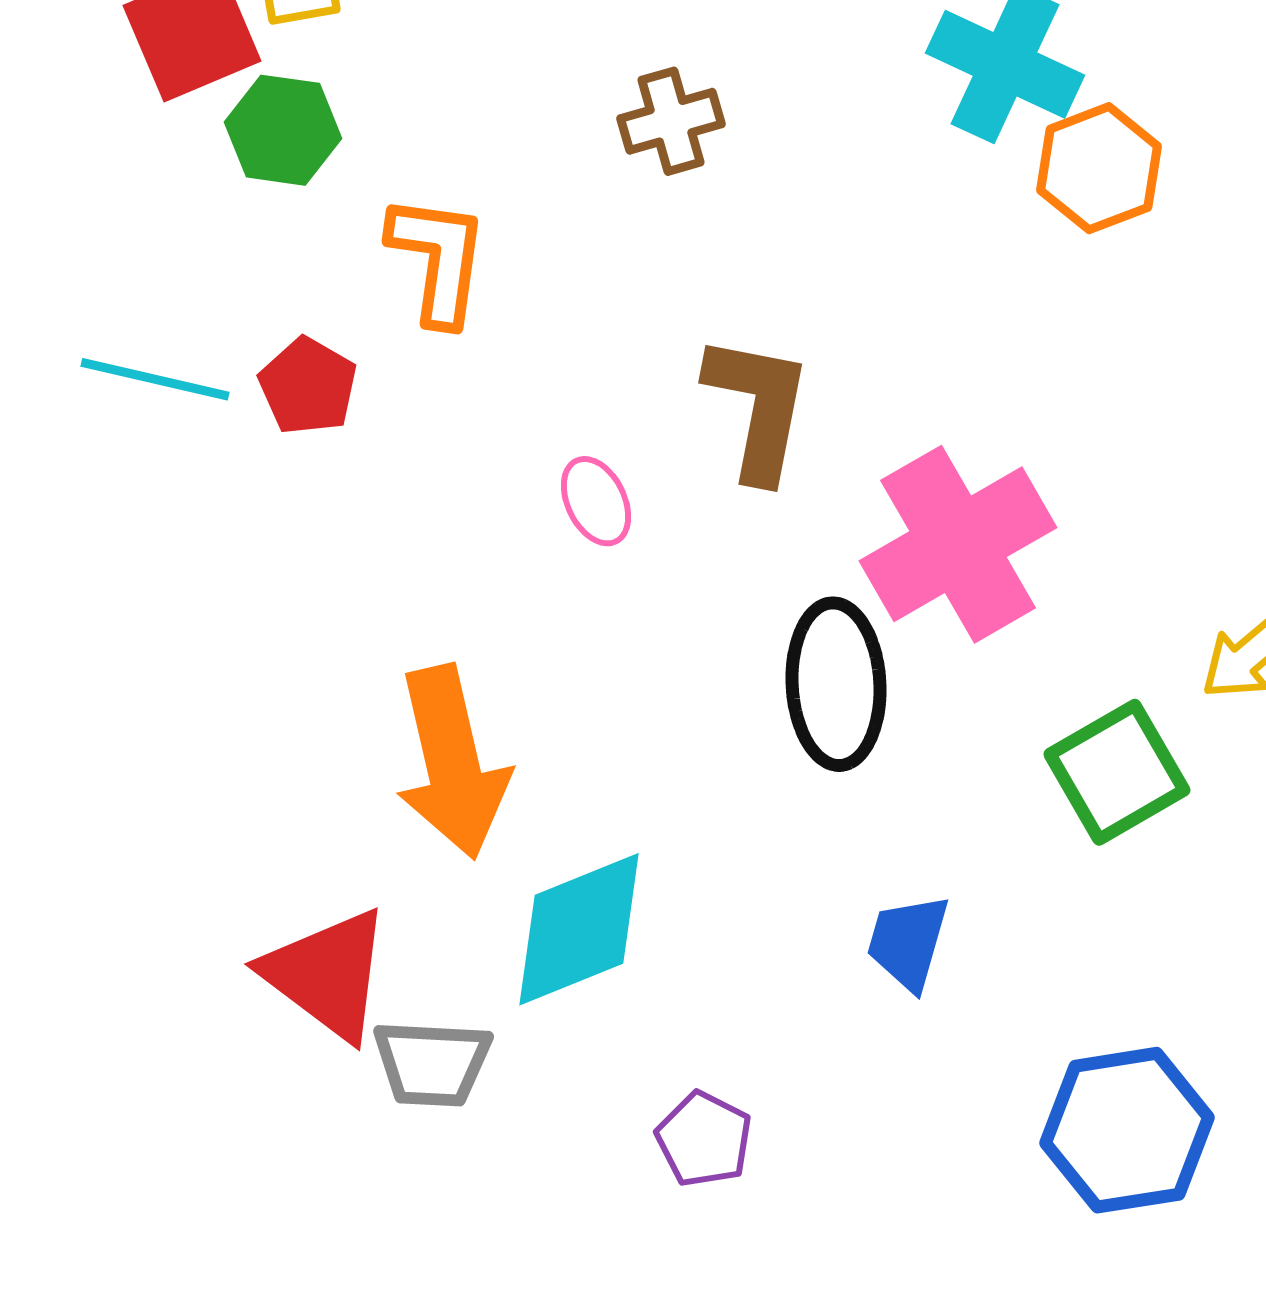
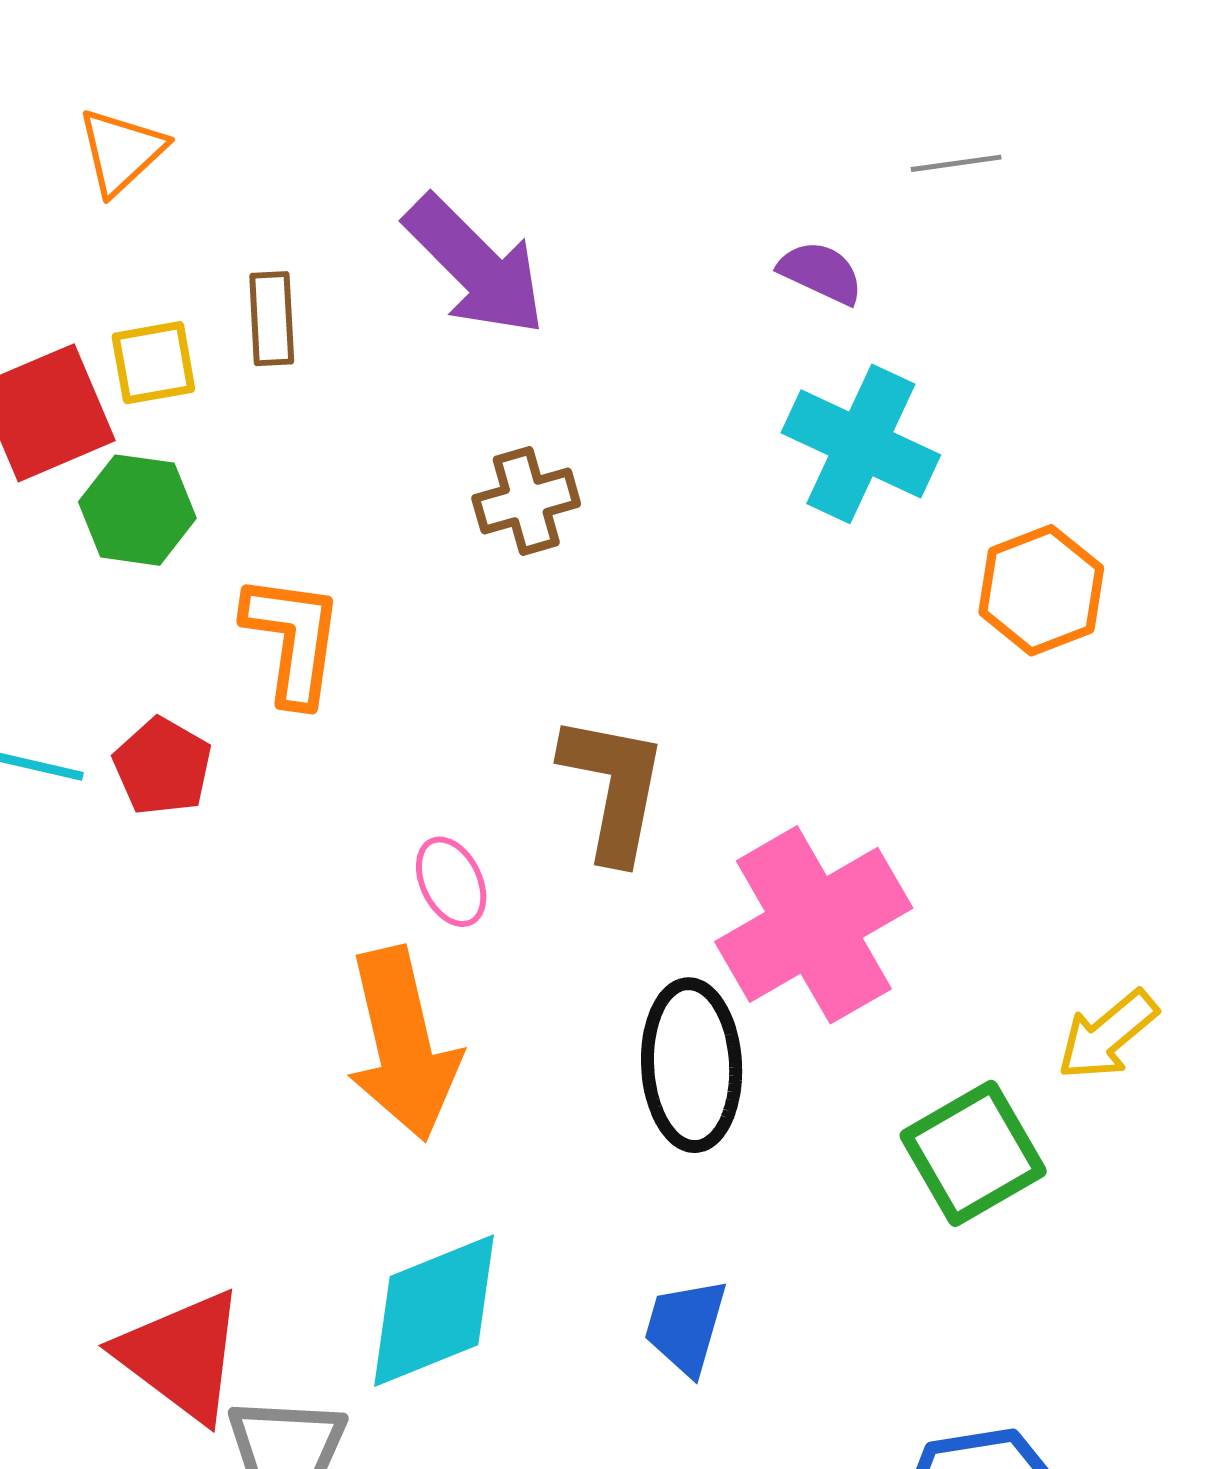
orange hexagon: (1099, 168) -> (1041, 590), moved
orange arrow: (452, 762) -> (403, 1044), moved
blue trapezoid: (908, 942) -> (686, 1327), moved

